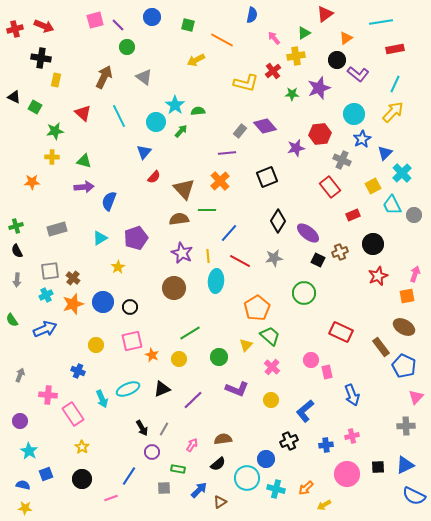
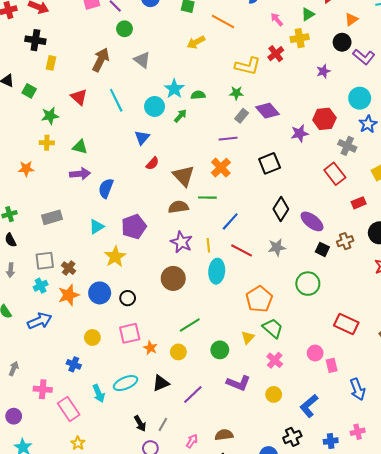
purple star: (319, 88) -> (323, 71), size x0.6
green star: (292, 94) -> (236, 93), moved
yellow star: (118, 267) -> (115, 257), size x1.5

